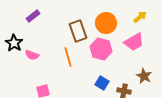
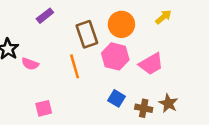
purple rectangle: (33, 16) -> (45, 16), moved
pink trapezoid: (134, 42) -> (151, 64), moved
brown star: (144, 76) -> (168, 103), moved

